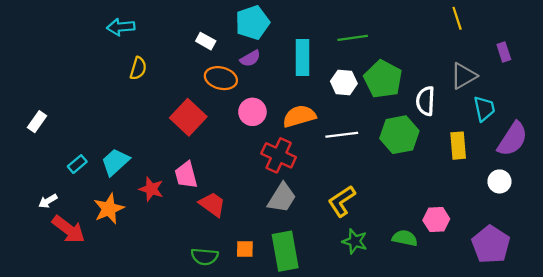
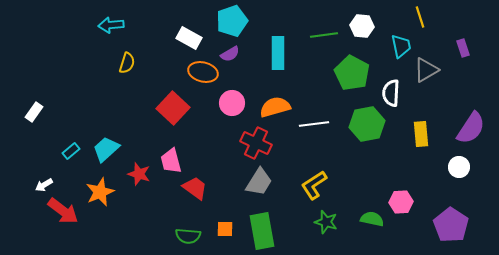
white rectangle: (206, 41) -> (189, 38), size x1.4
white hexagon: (344, 82) -> (362, 26), moved
cyan trapezoid: (484, 109) -> (401, 46), moved

